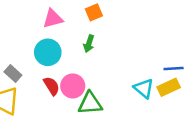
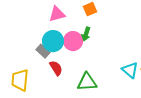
gray rectangle: (13, 73) -> (43, 51), moved
pink circle: (73, 86) -> (73, 41), moved

